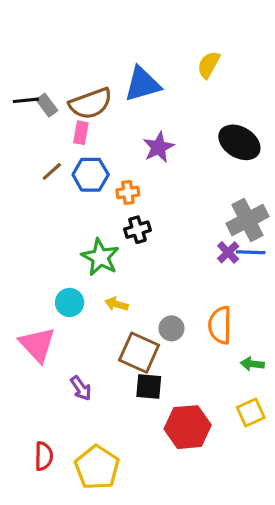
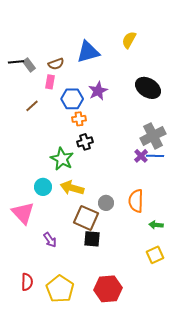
brown semicircle: (91, 104) -> (56, 64), size x0.6
blue hexagon: (91, 175) -> (72, 99), moved
yellow arrow: (116, 304) -> (72, 188), size x1.6
red hexagon: (188, 427) -> (108, 289), moved

